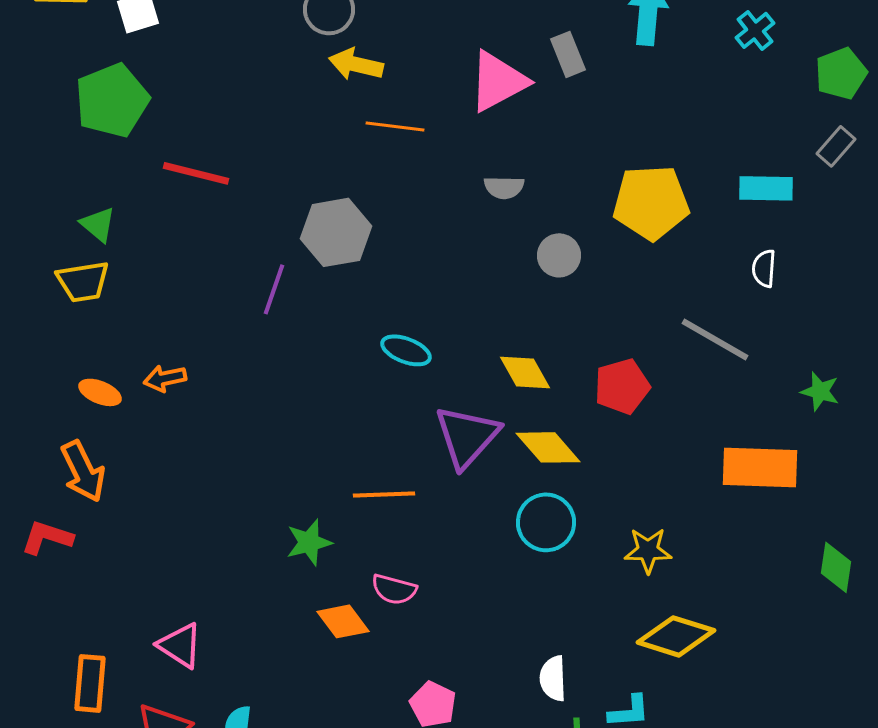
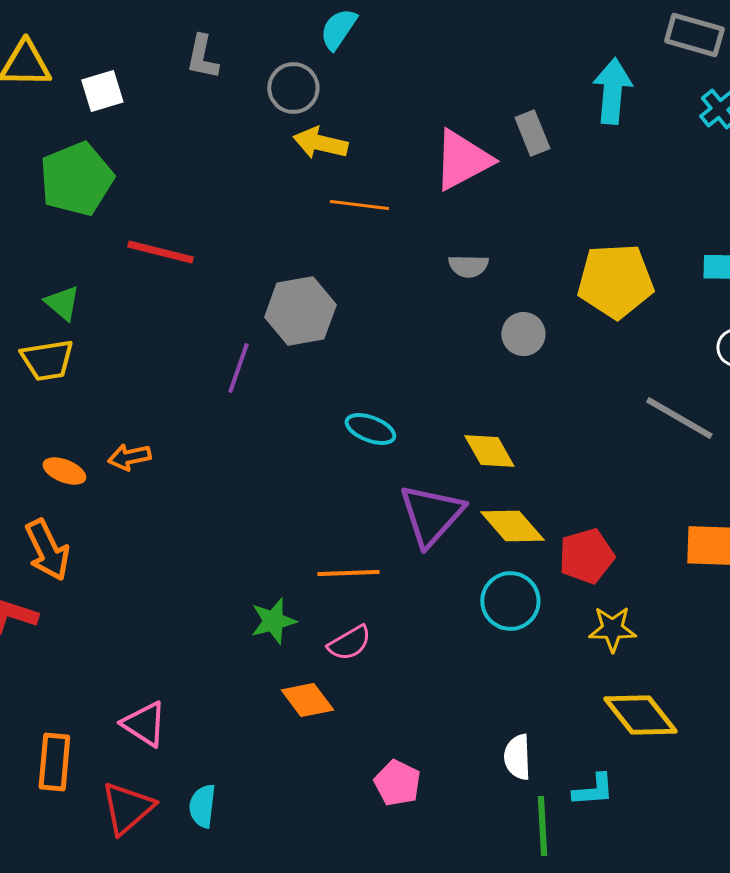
red pentagon: (622, 386) -> (586, 556), moved
pink semicircle: (394, 589) -> (349, 643), moved, turned -45
yellow diamond: (676, 636) -> (640, 715), turned 34

